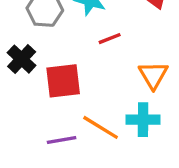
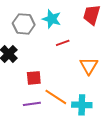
red square: (63, 81) -> (34, 78), moved, size x0.7
cyan cross: (143, 120) -> (82, 105), moved

